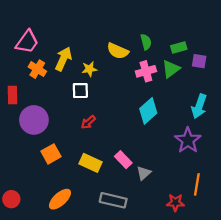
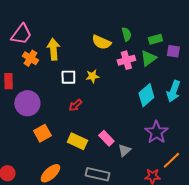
yellow arrow: (63, 59) -> (53, 49), turned -30
yellow star: (89, 69) -> (92, 76), moved
cyan diamond: (148, 111) -> (146, 95), moved
purple star: (188, 140) -> (156, 132), moved
orange line: (197, 184) -> (171, 160), turned 36

